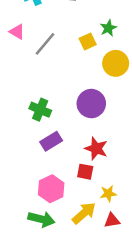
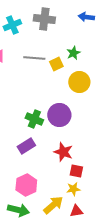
gray line: (45, 44) -> (34, 58), moved, turned 55
green cross: (40, 110) -> (34, 119), moved
red square: (85, 172) -> (76, 171), moved

